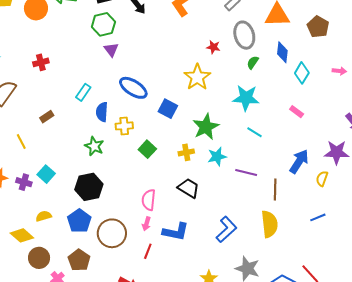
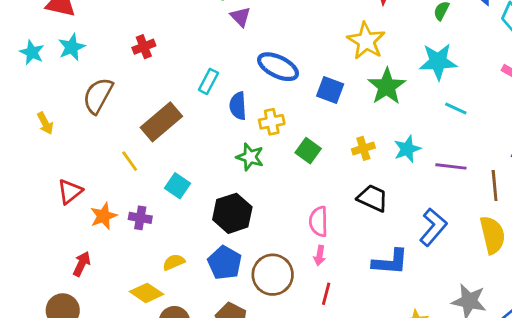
brown rectangle: (47, 117) -> (161, 122), size x2.0
green star: (206, 127) -> (387, 86), moved
green star: (94, 146) -> (250, 157), moved
cyan square: (46, 174) -> (177, 186), moved
blue L-shape: (226, 229) -> (433, 227), moved
blue L-shape: (176, 232) -> (390, 262), moved

